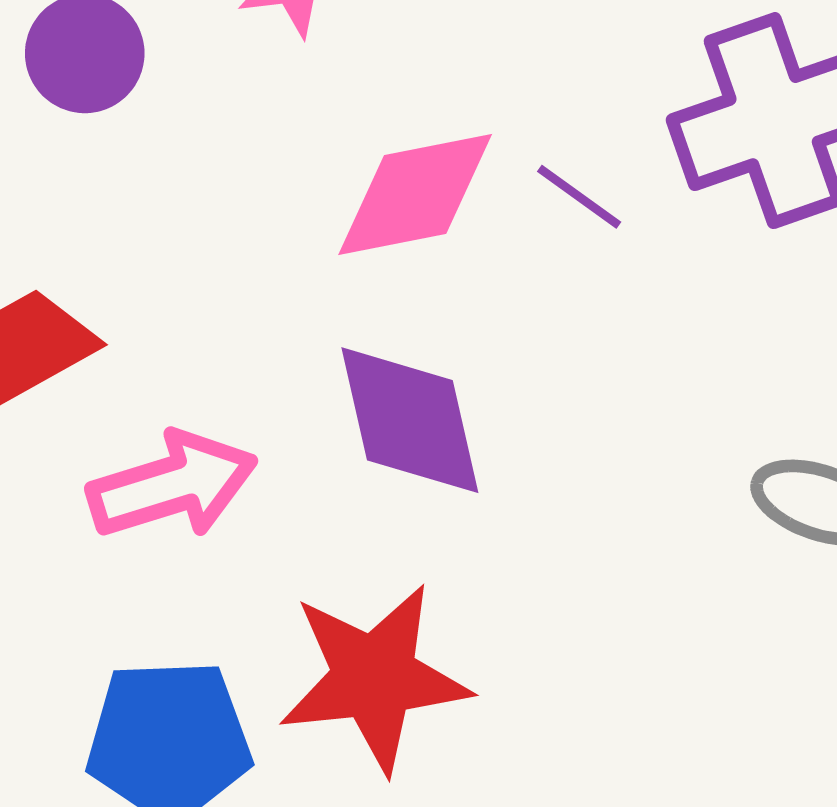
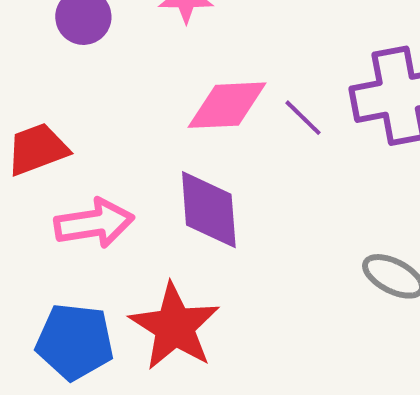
red star: (374, 678) -> (175, 327), turned 30

